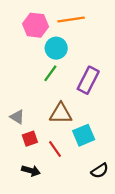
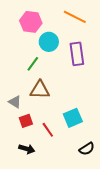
orange line: (71, 19) -> (75, 17), moved, turned 35
green line: (50, 73) -> (33, 64), moved
purple rectangle: (88, 80) -> (77, 54), moved, turned -35
brown triangle: (61, 113) -> (40, 90), moved

